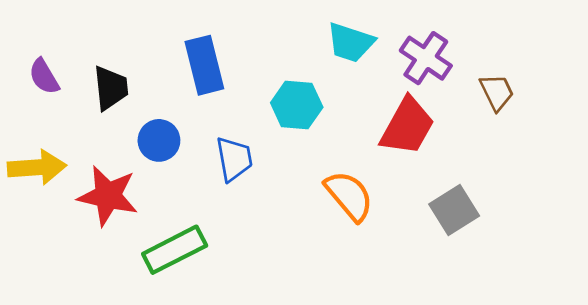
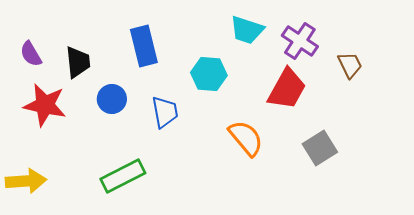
yellow arrow: (37, 167) -> (26, 181), moved
red star: (108, 196) -> (45, 105), moved

